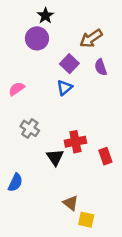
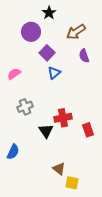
black star: (45, 16) -> (49, 13), moved
purple square: (69, 64) -> (47, 53), moved
gray cross: (30, 128) -> (25, 107), turned 35

